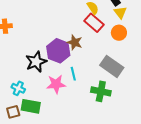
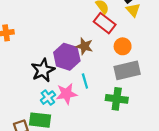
orange circle: (119, 33) -> (123, 46), moved
gray rectangle: (112, 66) -> (127, 70), turned -45
cyan cross: (18, 88) -> (48, 98), moved, turned 32

